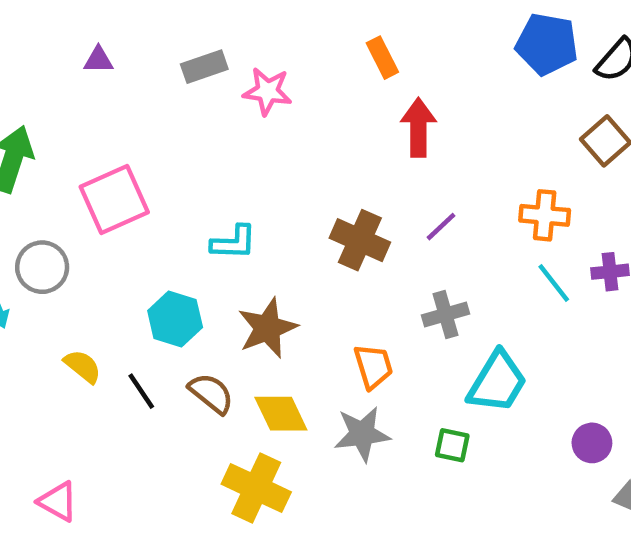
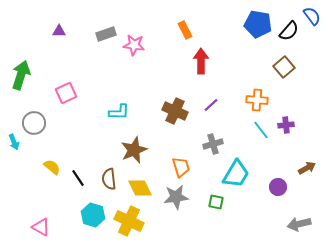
pink square: (114, 200) -> (66, 93), size x0.7
cyan hexagon: (175, 319) -> (93, 215), moved
brown semicircle: (211, 393) -> (109, 179), turned -135
purple circle: (592, 443) -> (278, 187), moved

